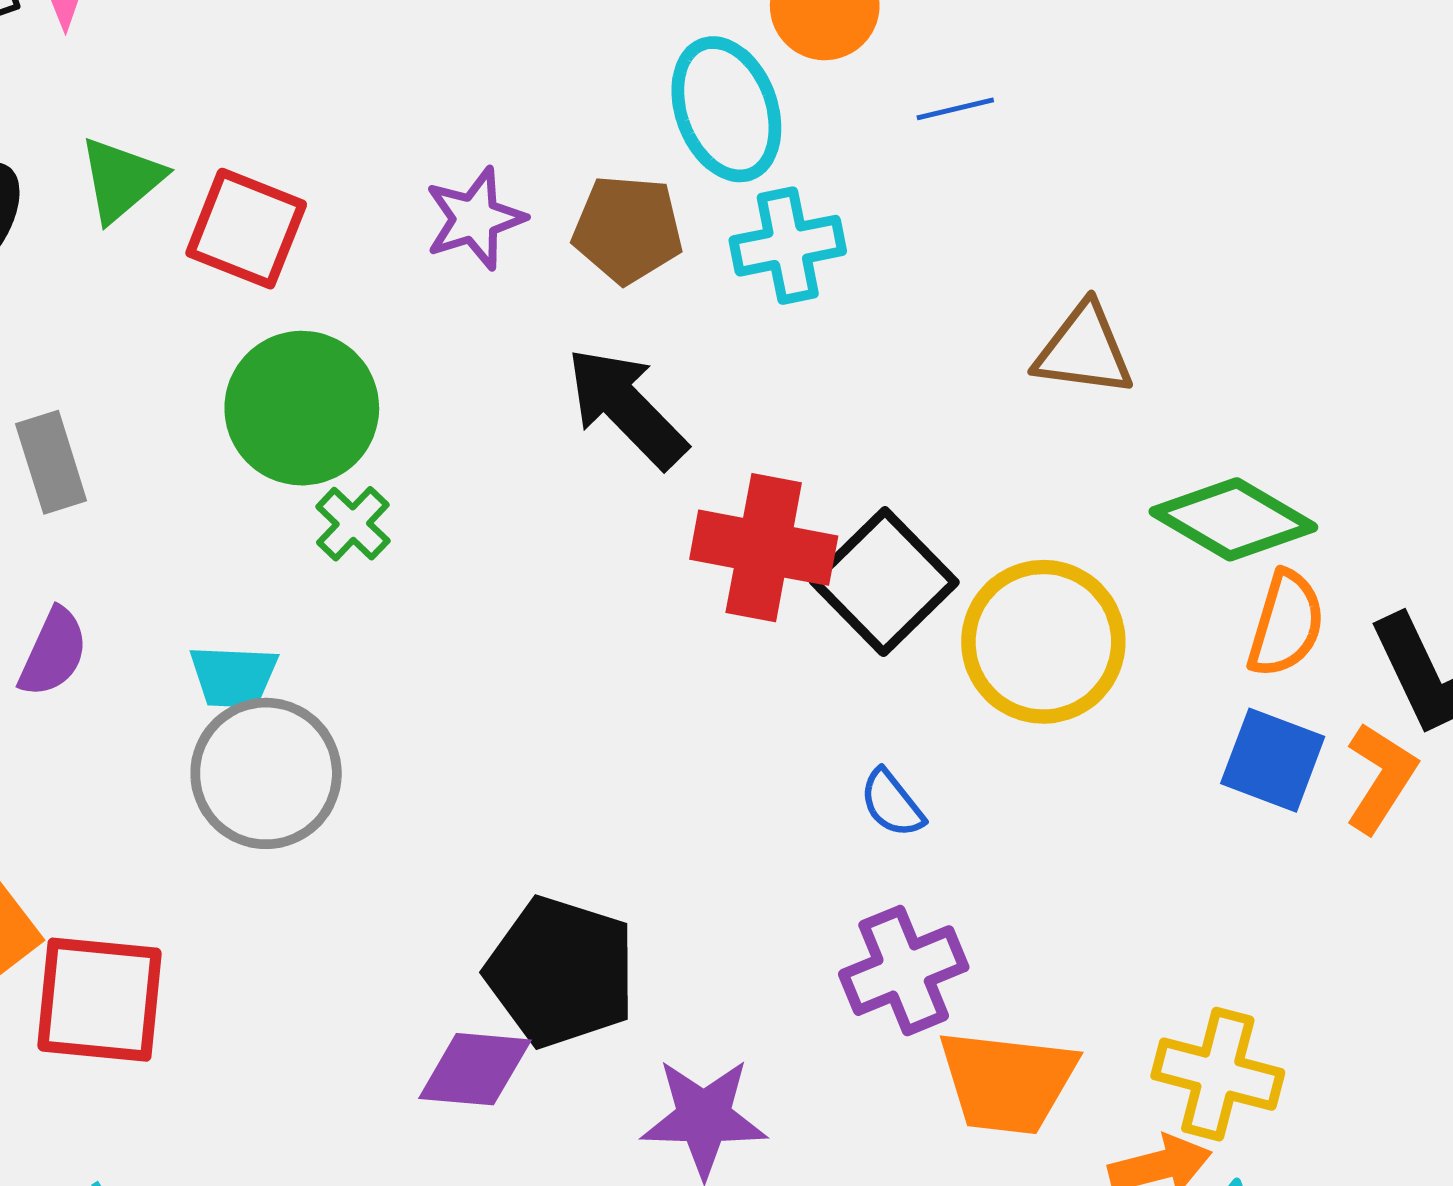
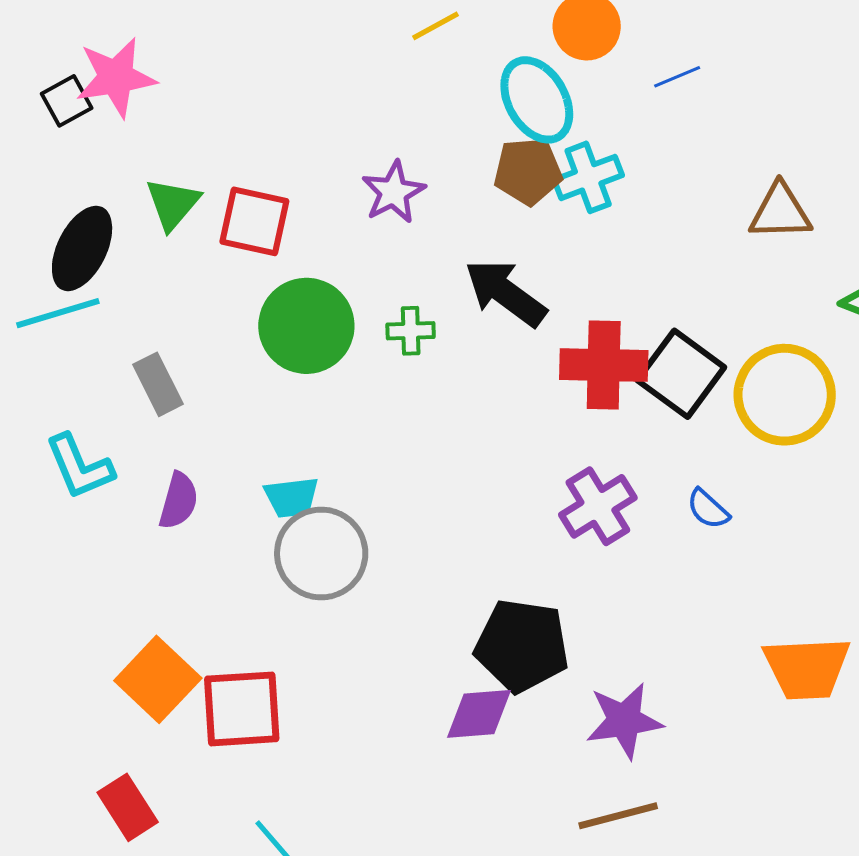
brown pentagon: (628, 229) -> (528, 171), moved
green cross: (353, 524) -> (411, 331), moved, turned -36
purple cross: (904, 971) -> (598, 506), moved

